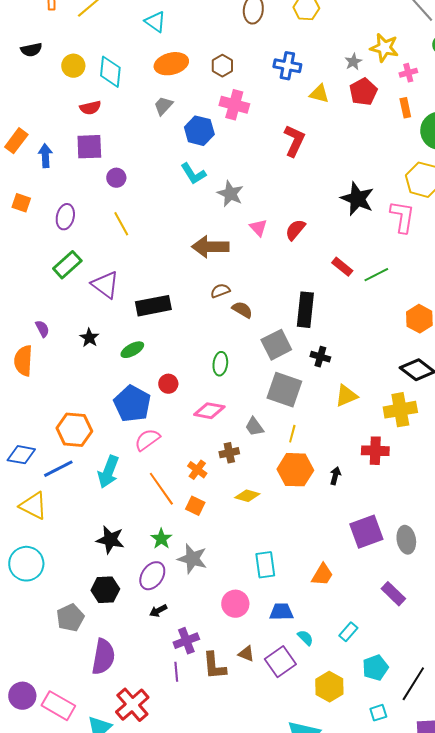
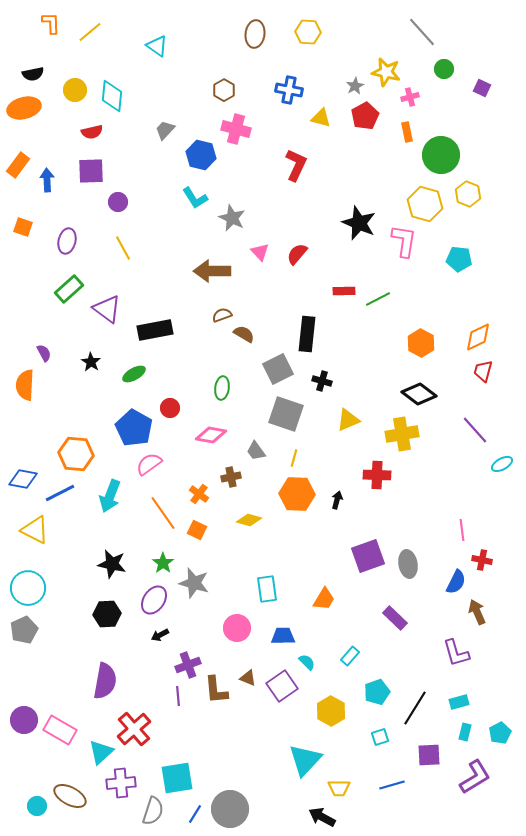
orange ellipse: (171, 64) -> (24, 108), moved
red rectangle: (342, 267) -> (344, 291), turned -40
gray pentagon: (70, 618) -> (24, 630), moved

